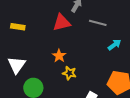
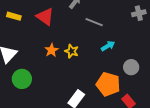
red triangle: (62, 23) -> (45, 17), moved, turned 42
yellow star: (69, 73) -> (72, 51), moved

